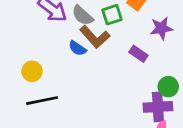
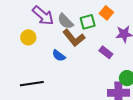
blue semicircle: (77, 48) -> (59, 56), moved
yellow circle: (32, 71) -> (28, 37), moved

